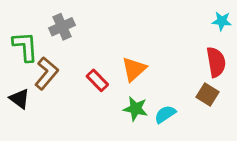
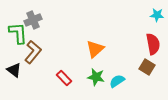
gray cross: (62, 27) -> (33, 20), moved
red rectangle: (97, 80) -> (64, 78), moved

